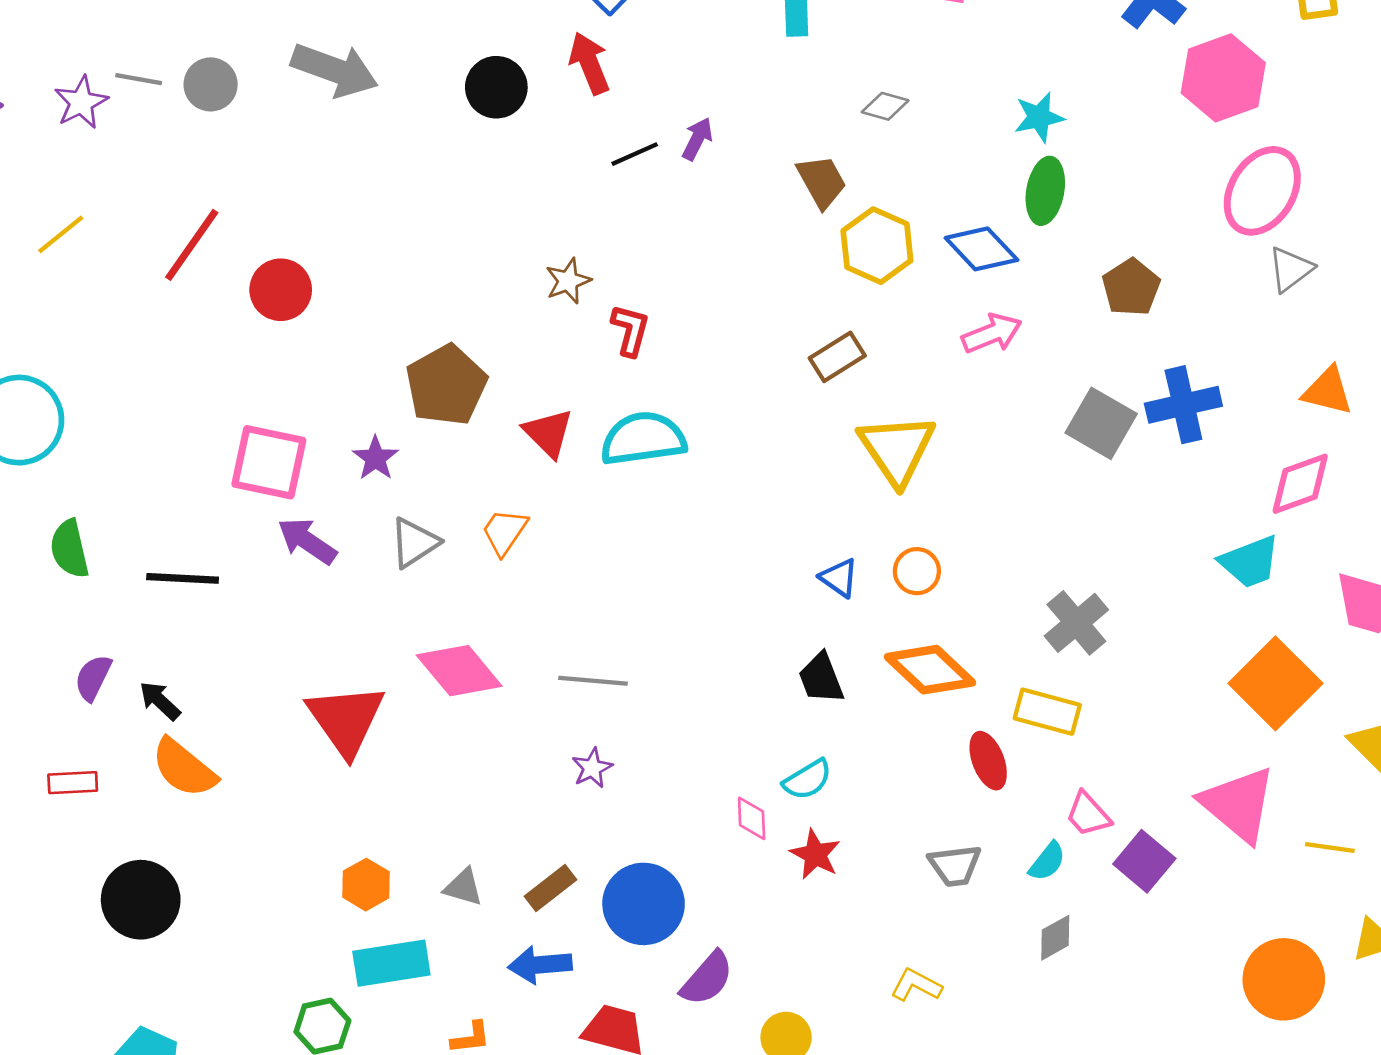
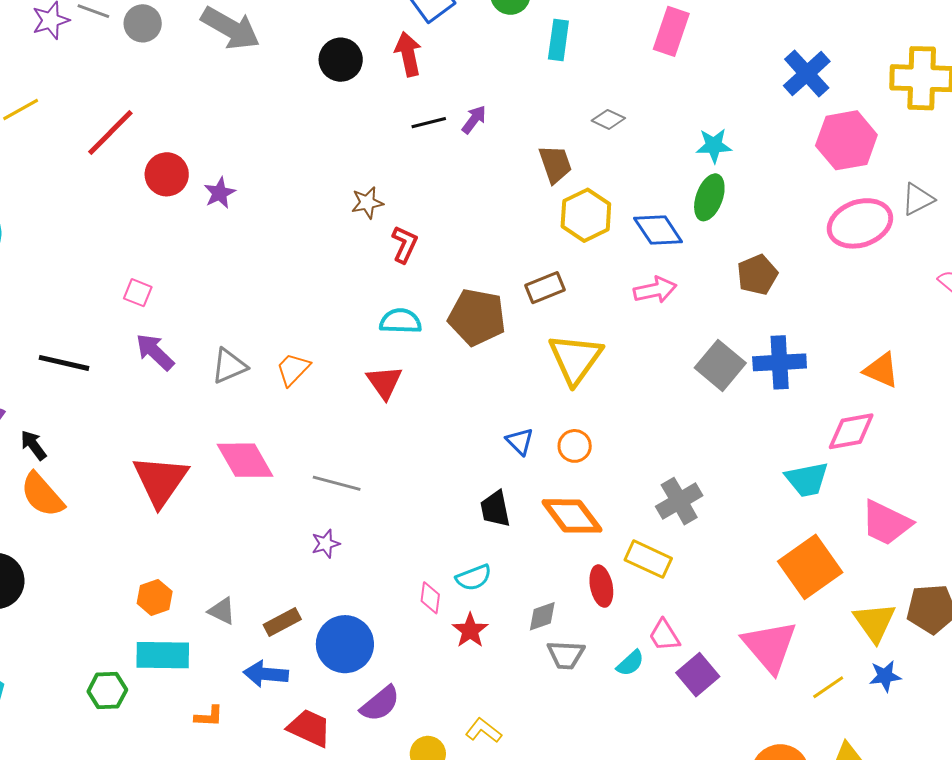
pink ellipse: (1262, 191) -> (860, 223), turned 30
gray triangle: (1290, 269) -> (918, 199), moved
brown pentagon: (446, 385) -> (477, 317), moved, turned 30
red triangle: (548, 433) -> (384, 382), moved
cyan semicircle: (643, 439) -> (400, 321), size x0.7
purple star: (375, 458) -> (220, 193), moved
pink square: (269, 462) -> (138, 293), size x0.5
yellow line: (1330, 847) -> (828, 687), turned -52
gray diamond: (1055, 938) -> (542, 616), moved
yellow L-shape: (916, 985) -> (484, 731), moved

